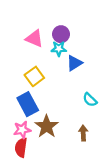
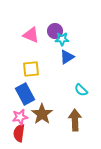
cyan star: (59, 49) -> (62, 39), moved
yellow square: (34, 76) -> (31, 69), turned 30
brown arrow: (83, 133) -> (75, 120), size x1.5

